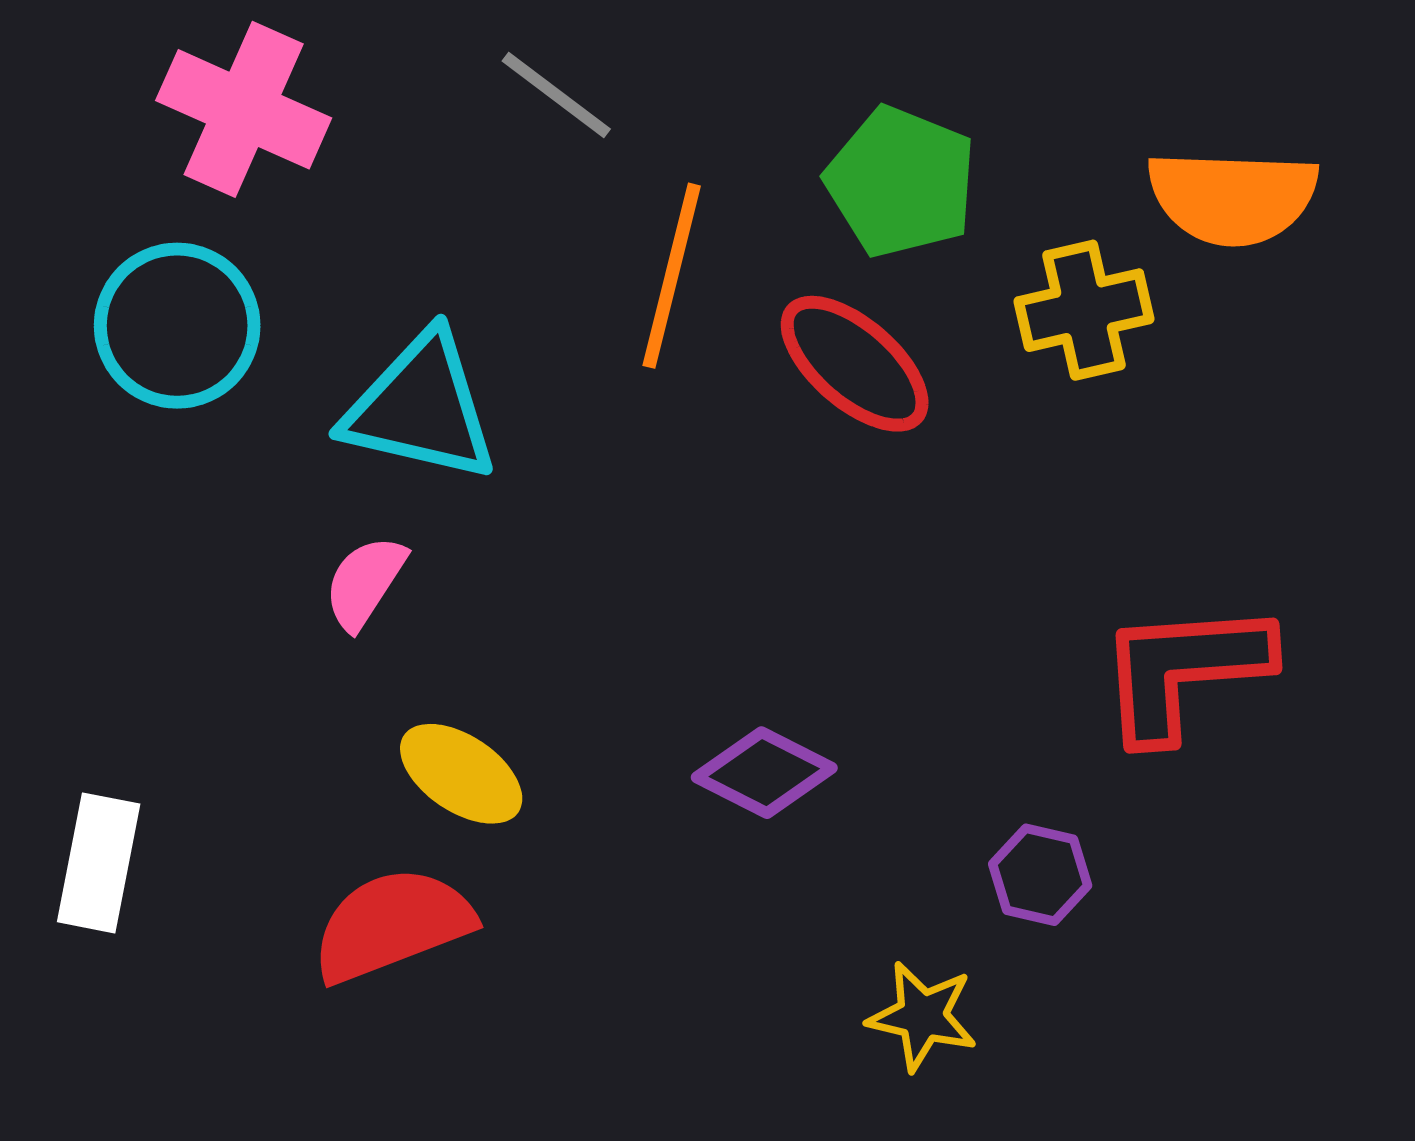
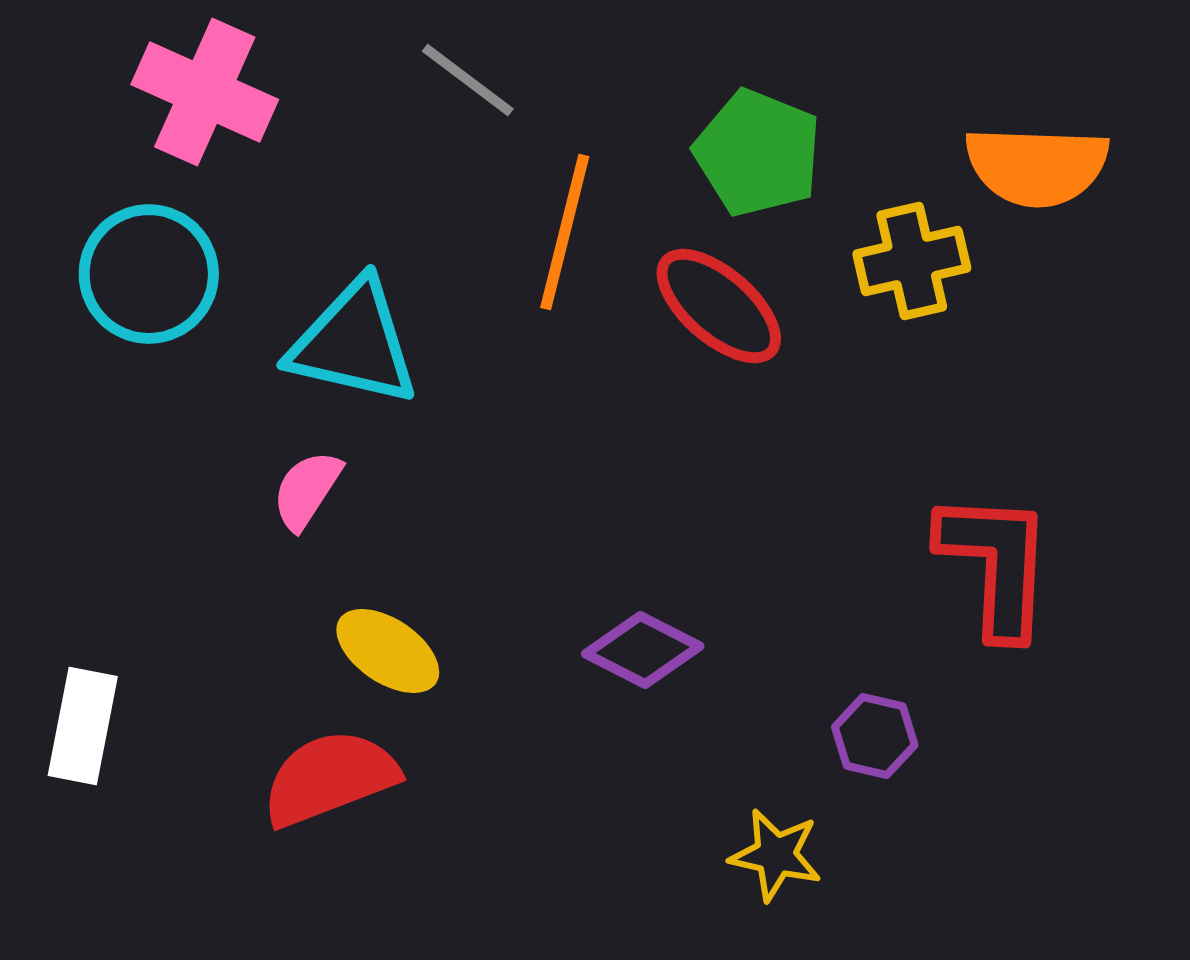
red L-shape: (1184, 670) -> (996, 564), turned 97

